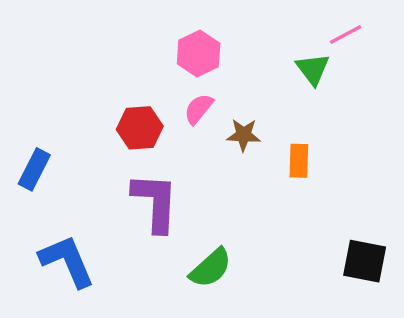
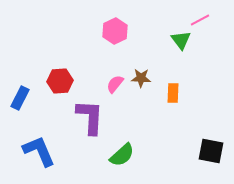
pink semicircle: (199, 109) -> (115, 84), moved
red hexagon: (140, 128) -> (60, 81), moved

